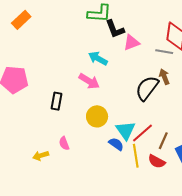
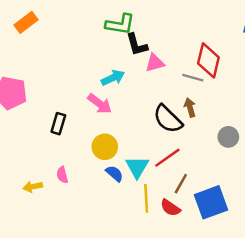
cyan arrow: (98, 58) -> (113, 78), turned 120
black semicircle: (147, 88) -> (168, 119), turned -88
red line: (142, 133) -> (167, 158), moved
blue semicircle: (116, 144) -> (114, 174), moved

